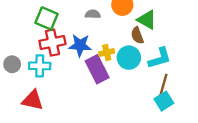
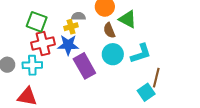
brown semicircle: (137, 35) -> (109, 30), moved
yellow cross: (107, 53) -> (71, 27), moved
brown line: (164, 84) -> (156, 78), moved

